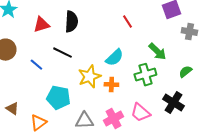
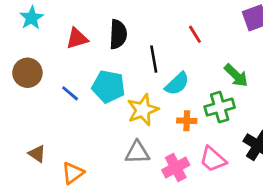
black line: (62, 53) -> (154, 59), moved, turned 54
orange cross: (111, 85) -> (187, 121), moved
cyan pentagon: (58, 98) -> (108, 86), moved
gray triangle: (84, 121) -> (137, 152), moved

